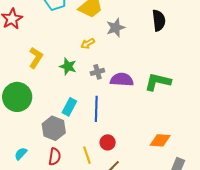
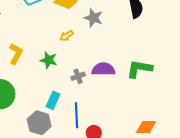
gray star: (116, 28) -> (93, 18), turned -30
gray cross: (97, 72) -> (78, 76), moved
blue line: (96, 109) -> (76, 115), moved

